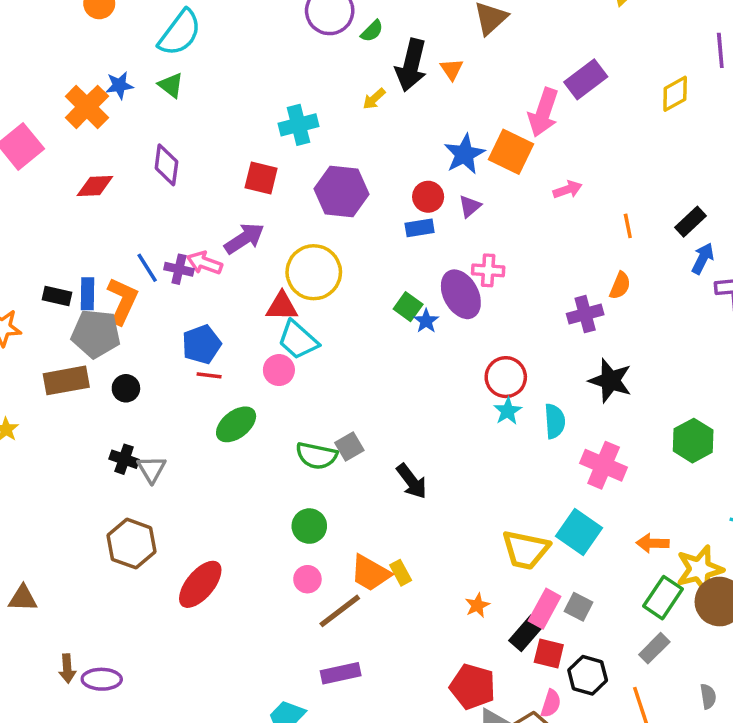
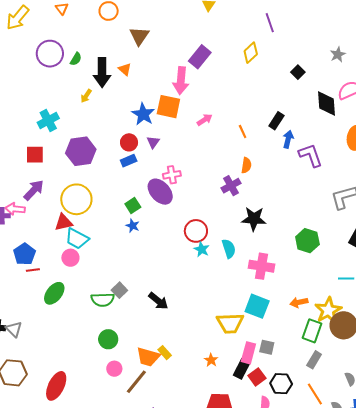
green square: (408, 307) -> (133, 206), turned 35
blue star: (426, 321) -> (133, 226), moved
red square: (549, 654) -> (257, 377), turned -36

